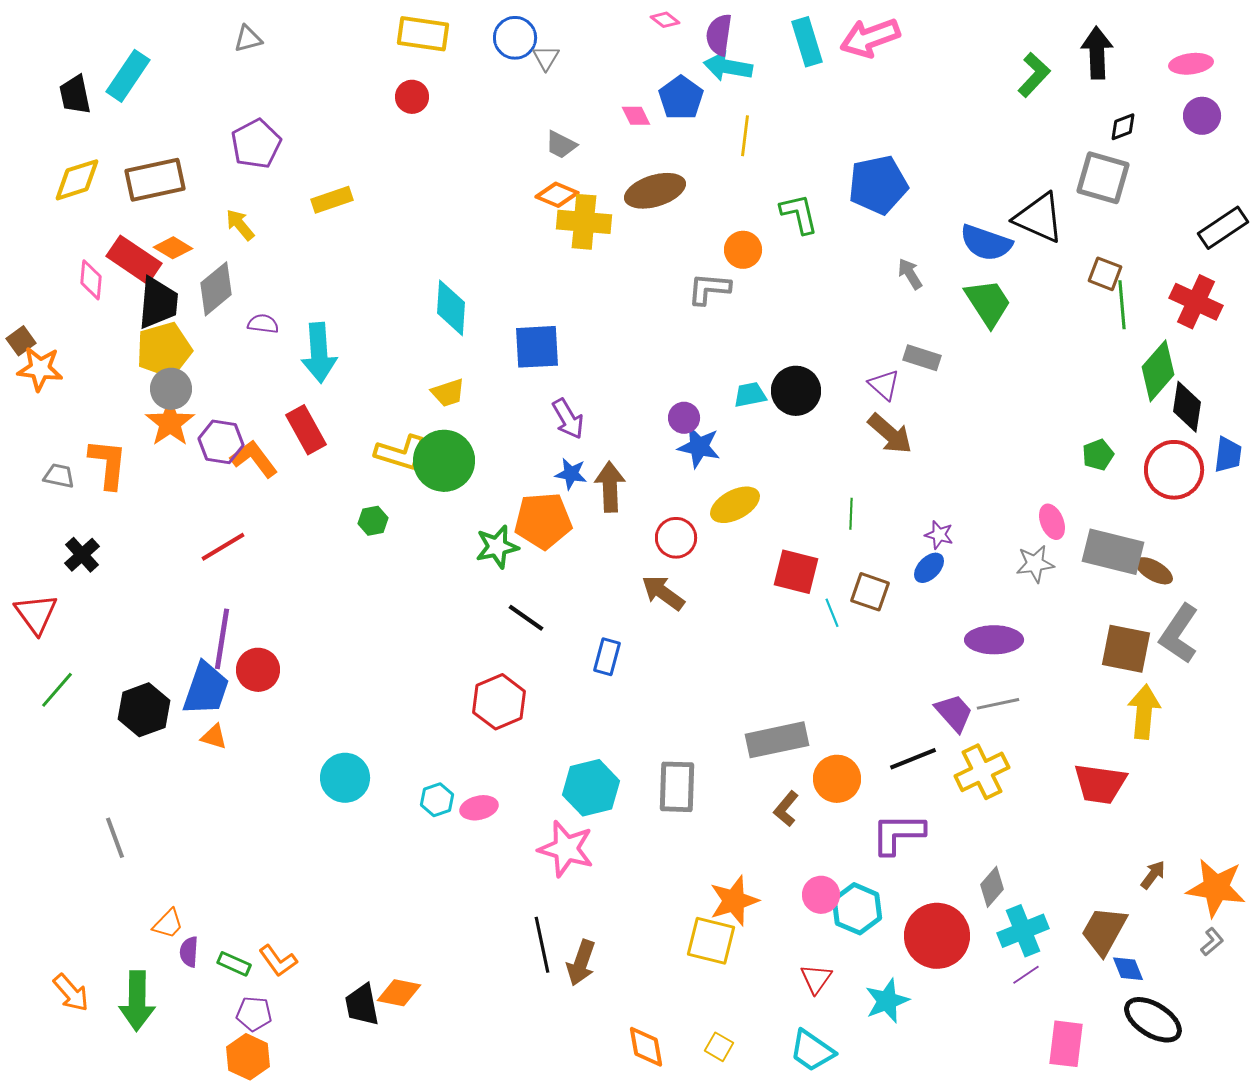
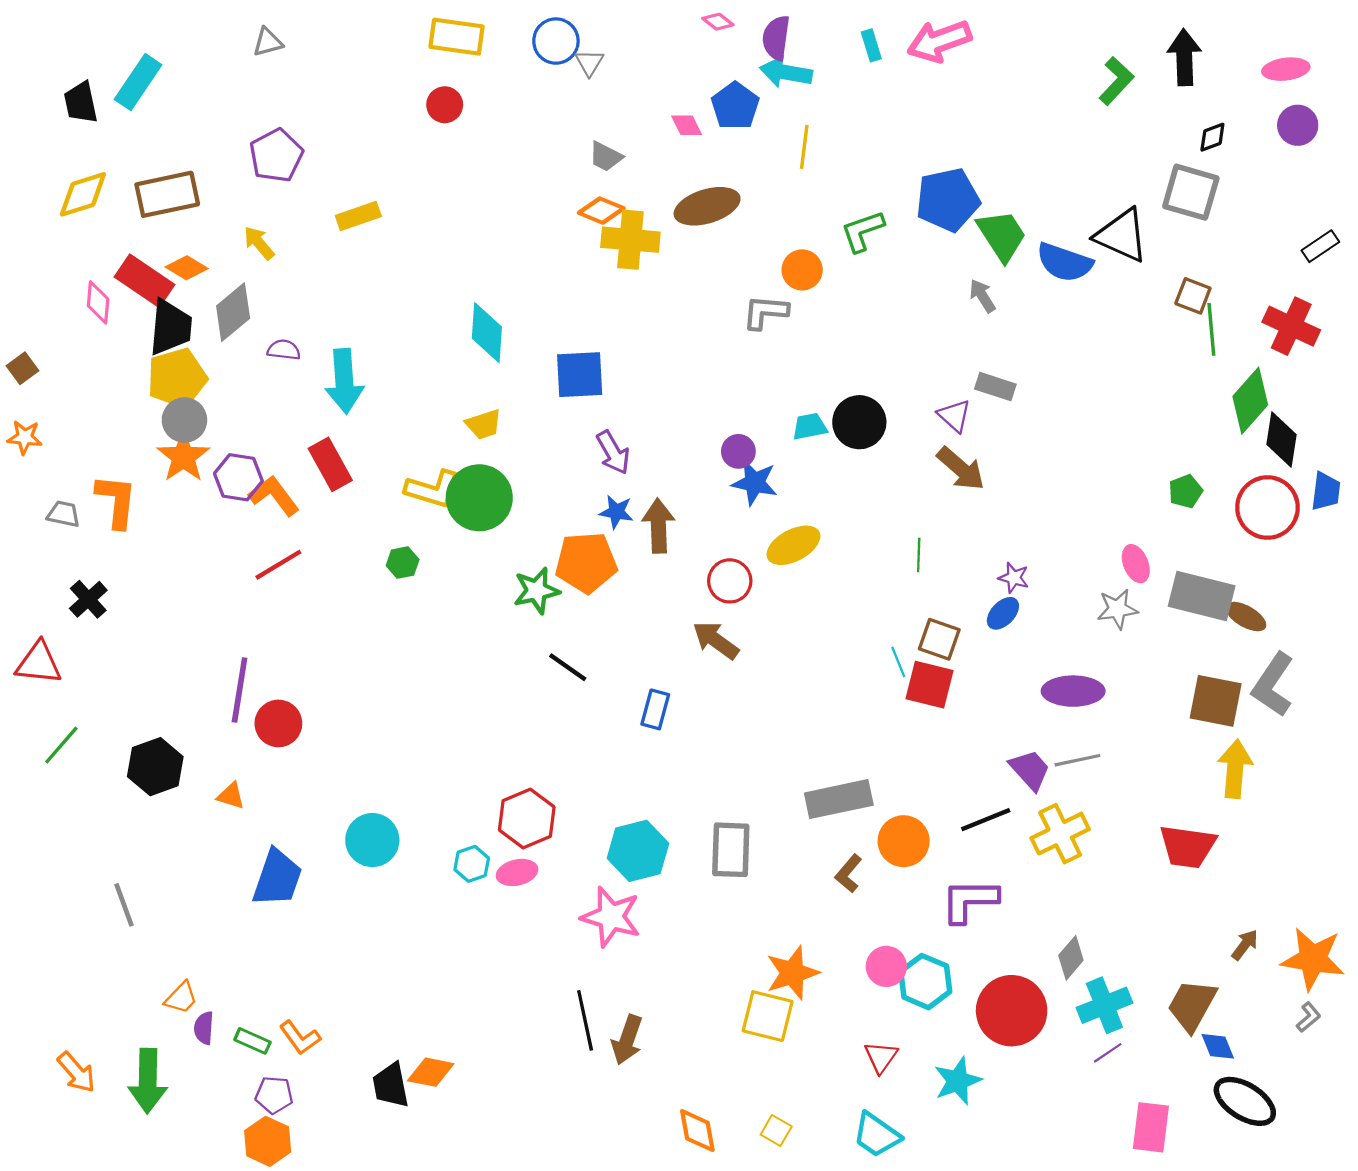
cyan rectangle: (807, 42) -> (871, 45), size x0.6
green L-shape: (799, 214) -> (863, 231), turned -96
black rectangle: (1223, 228) -> (1320, 246), size x0.7
green trapezoid: (988, 303) -> (1002, 235), moved
orange star: (40, 369) -> (25, 437), moved, size x0.7
red line: (223, 547) -> (278, 565), moved
red square: (796, 572) -> (930, 685), moved
red triangle: (36, 614) -> (39, 663), turned -48
blue trapezoid: (206, 689) -> (277, 878), moved
red hexagon: (499, 702) -> (527, 818), moved

